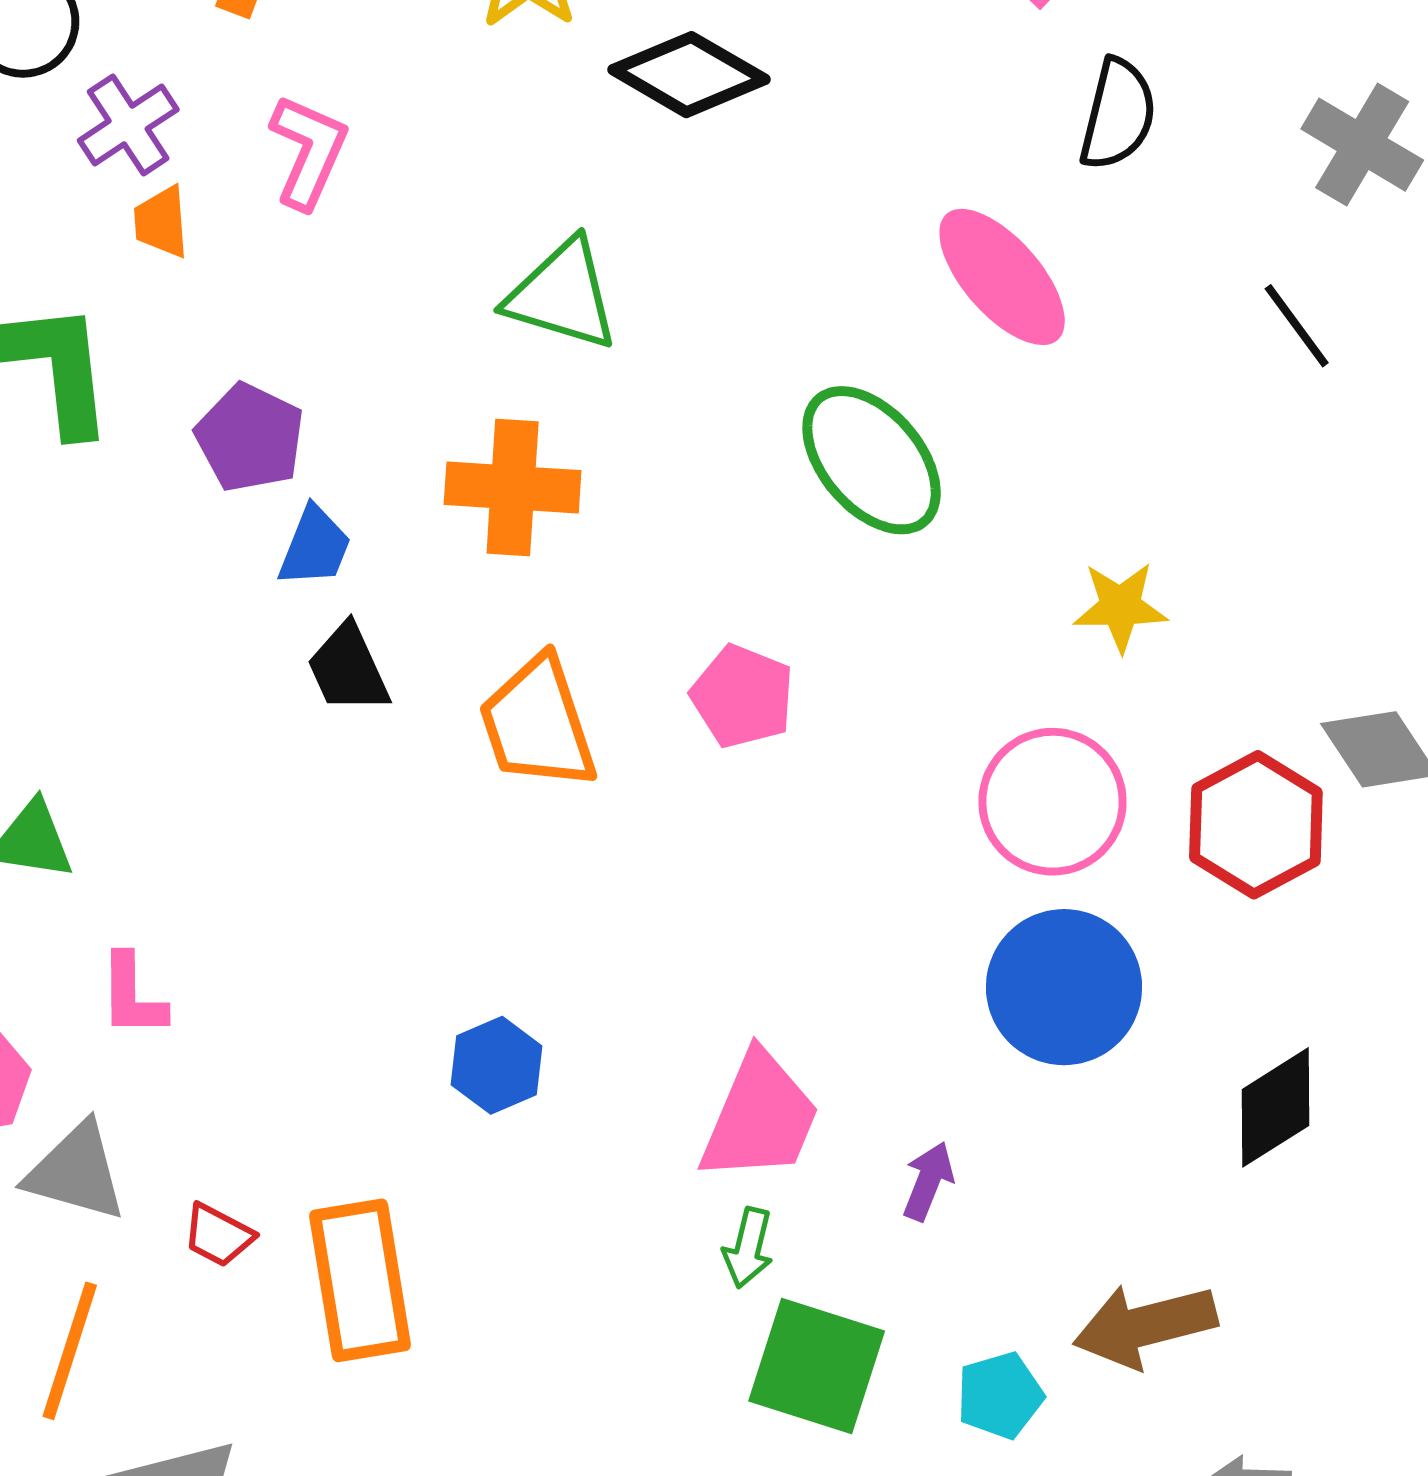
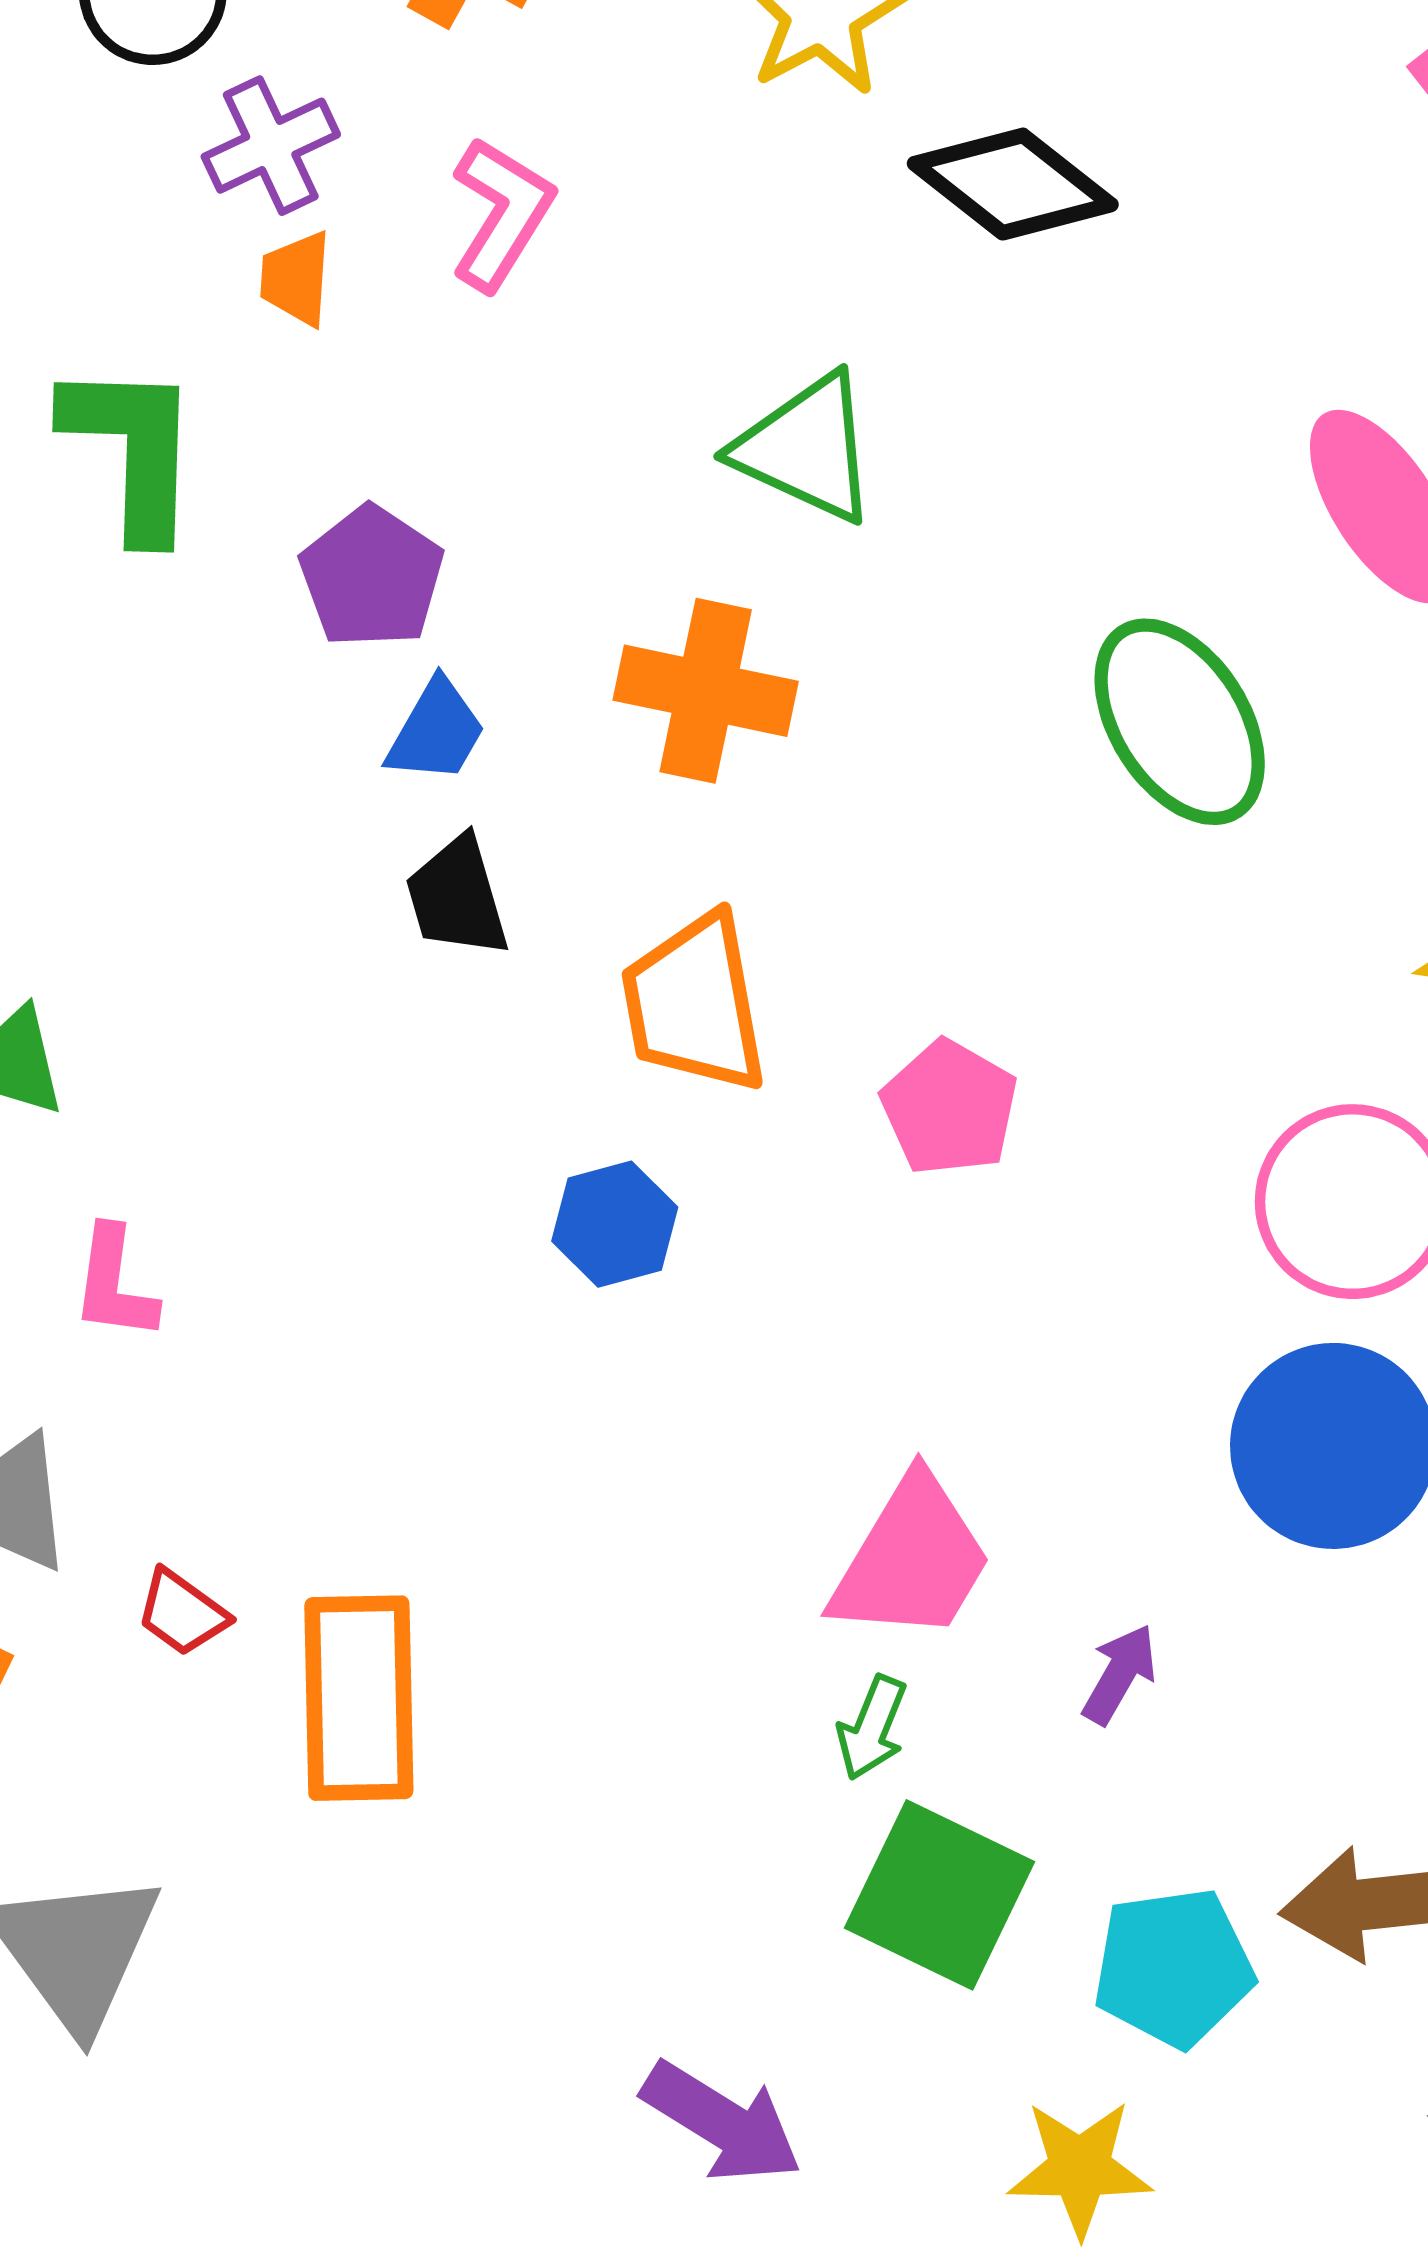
pink pentagon: (742, 696) -> (950, 1108), moved
blue hexagon: (496, 1065) -> (615, 1224), moved
cyan pentagon: (1000, 1395) -> (1173, 1967), size x1.4

